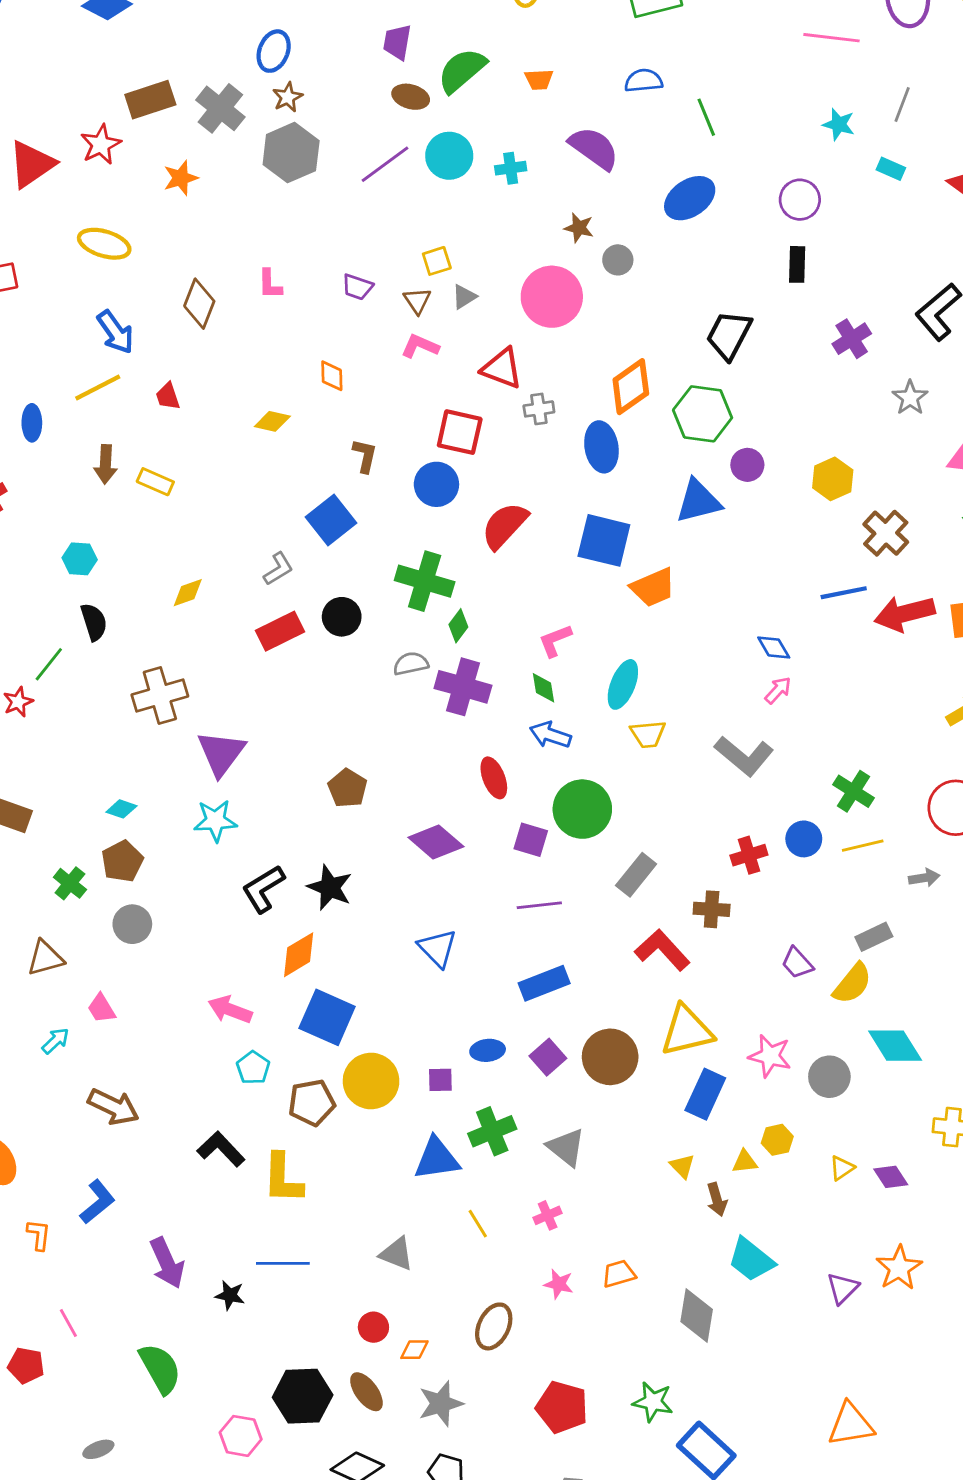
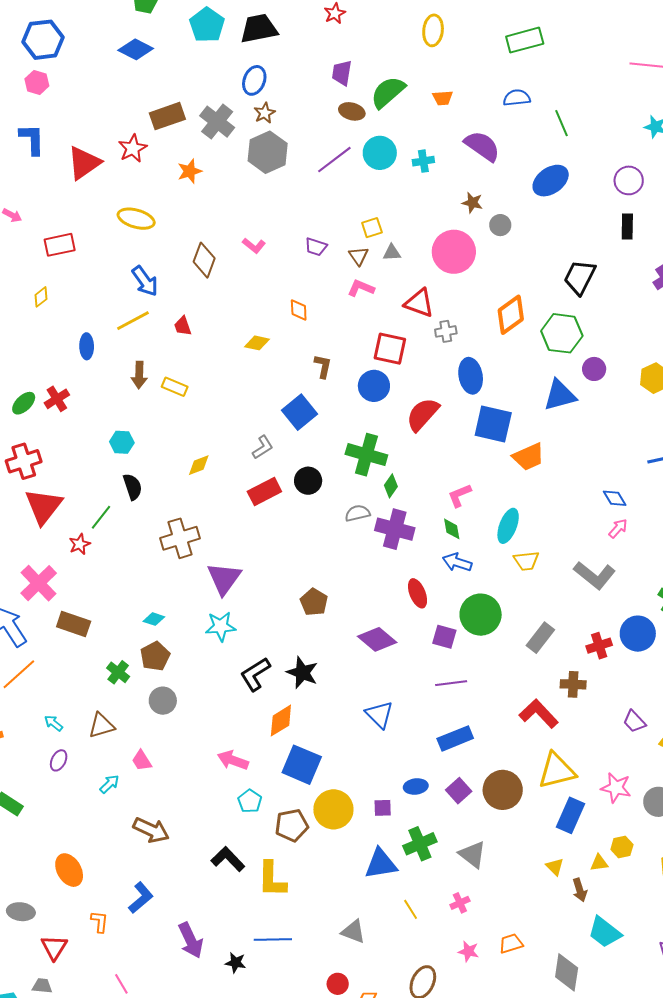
pink L-shape: (270, 284) -> (254, 246), turned -50
gray triangle: (464, 297) -> (392, 253), turned 30
blue ellipse: (601, 447) -> (471, 376), moved
blue circle: (804, 839) -> (638, 634), size x1.4
gray rectangle: (636, 875) -> (540, 638), moved

